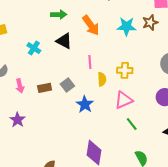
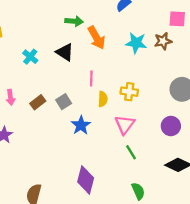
green arrow: (59, 15) -> (74, 21), moved
brown rectangle: (45, 88) -> (38, 102), turned -32
pink triangle: (124, 100) -> (125, 125), turned -36

